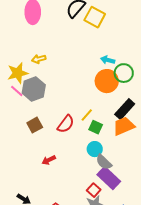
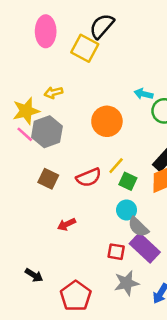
yellow square: (95, 17) -> (85, 48), moved
orange circle: (107, 81) -> (107, 121), moved
red semicircle: (66, 124) -> (89, 177), turned 30
brown square: (35, 125) -> (48, 179), turned -35
red square: (94, 190) -> (116, 252), moved, turned -32

